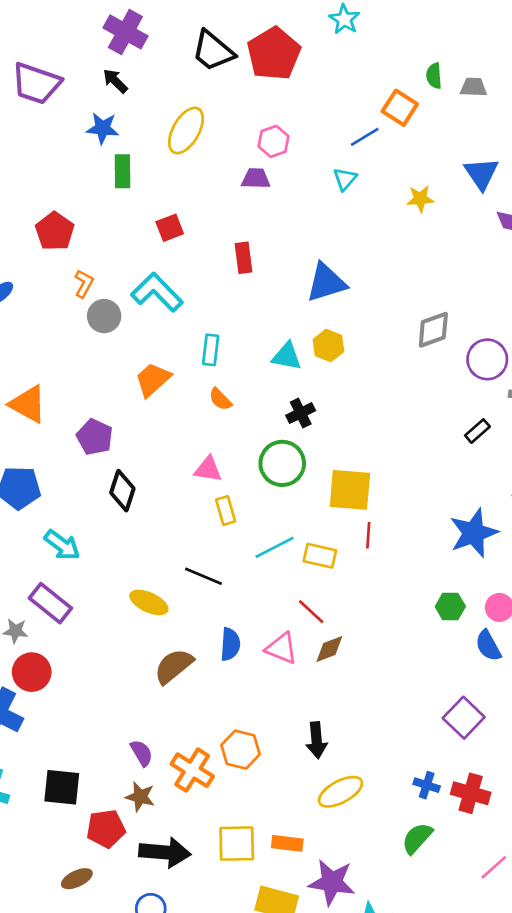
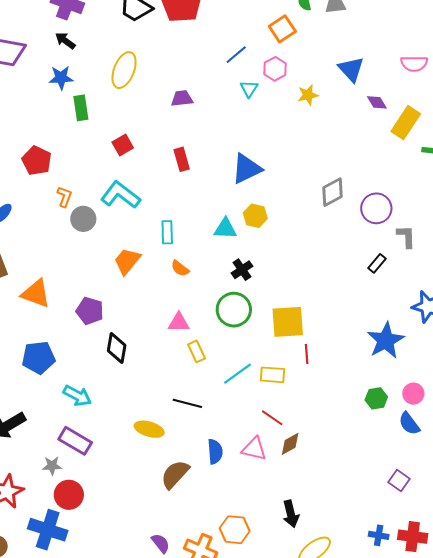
orange square: (400, 108) -> (282, 29), turned 32
blue line: (365, 137) -> (236, 55), moved
pink hexagon: (274, 141) -> (275, 69), moved
purple square: (464, 718) -> (399, 480), size x0.7

